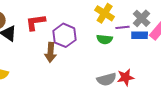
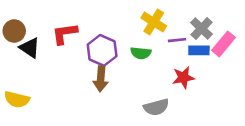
green semicircle: (105, 39) -> (141, 53), moved
brown arrow: (51, 52) -> (101, 79), moved
red star: (126, 77) -> (183, 78), moved

